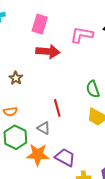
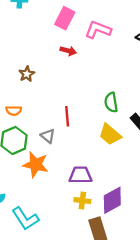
pink L-shape: (82, 35) -> (98, 30), moved
red arrow: (48, 51) -> (68, 51), size x0.6
purple trapezoid: (65, 157) -> (80, 175), moved, turned -40

